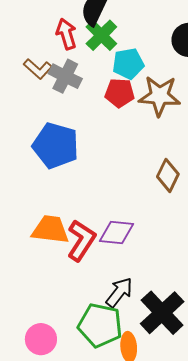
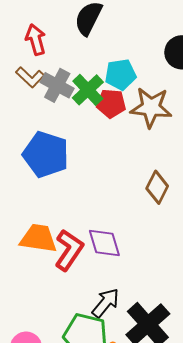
red arrow: (66, 34) -> (36, 40), moved
green cross: (101, 35) -> (88, 90), moved
purple diamond: (117, 233) -> (104, 243), turned 66

